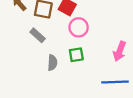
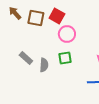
gray rectangle: (38, 35) -> (26, 58), moved

